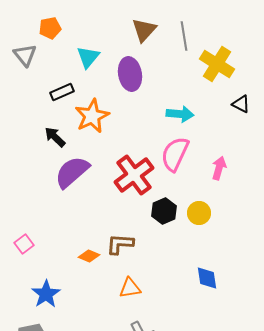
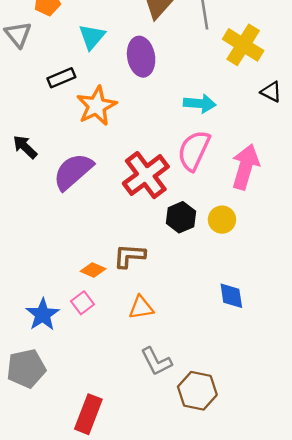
black arrow: (55, 137) -> (25, 147), moved
pink arrow: (219, 168) -> (245, 167), size x1.6
pink square: (24, 244) -> (82, 303), moved

